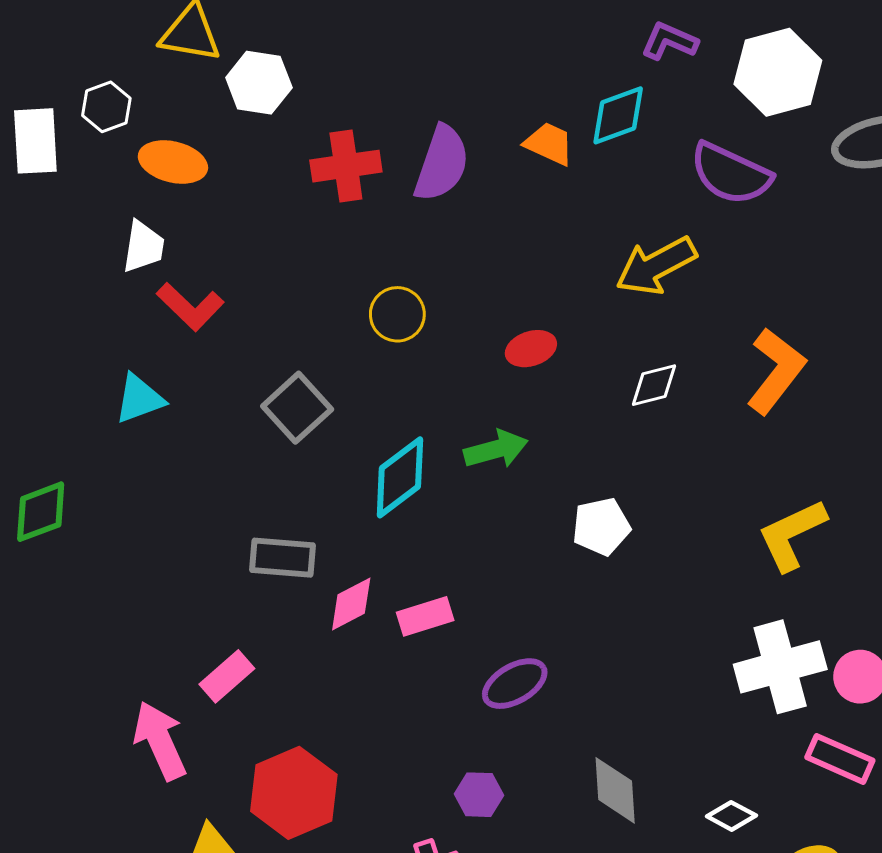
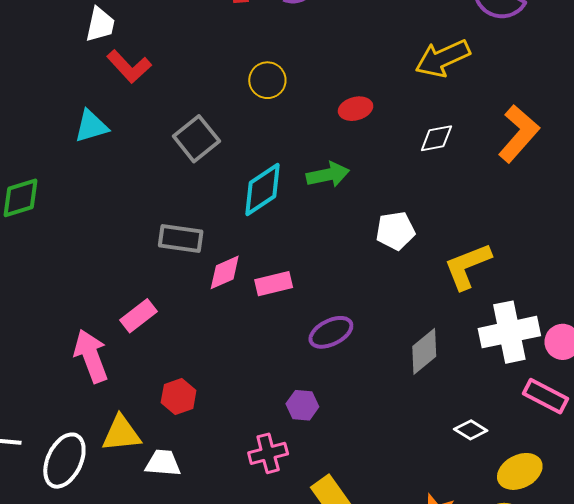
yellow L-shape: (792, 535) -> (467, 266), moved
gray diamond: (615, 790) -> (424, 351), moved, turned 51
red hexagon: (294, 793) -> (179, 396), size x0.6

